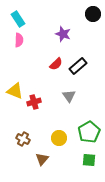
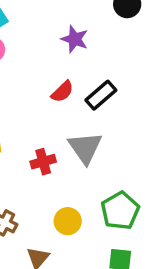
gray triangle: (69, 96) -> (85, 148), size x1.5
red cross: (34, 102) -> (43, 162), moved

